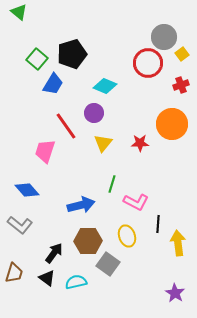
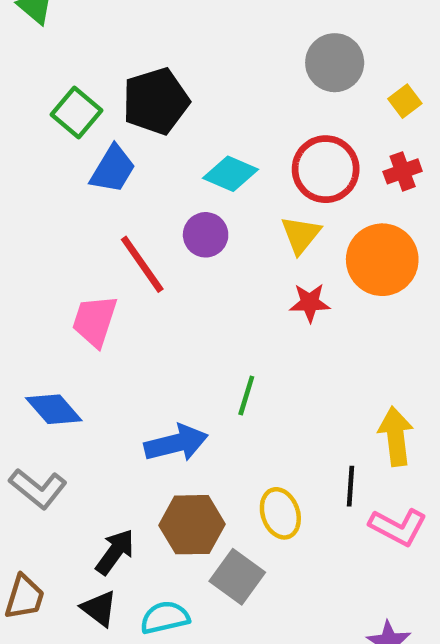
gray circle: (164, 37) -> (335, 63), moved
red circle: (148, 63) -> (326, 169), moved
yellow triangle: (103, 143) -> (301, 235), moved
pink L-shape: (136, 202) -> (398, 527), moved
yellow arrow: (178, 243) -> (396, 436), moved

